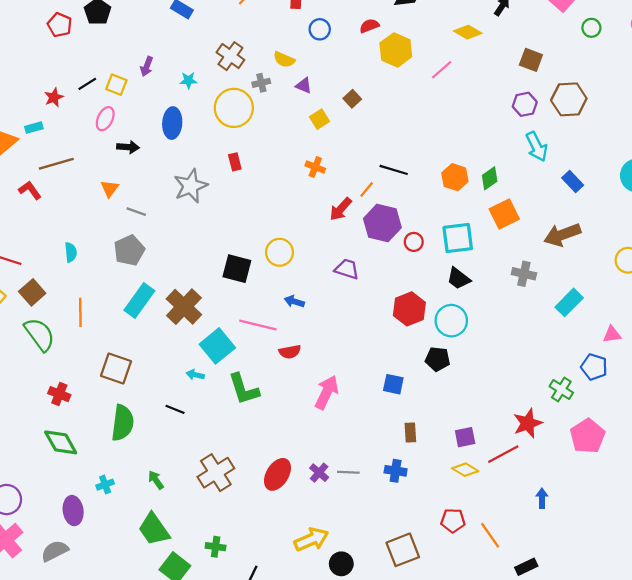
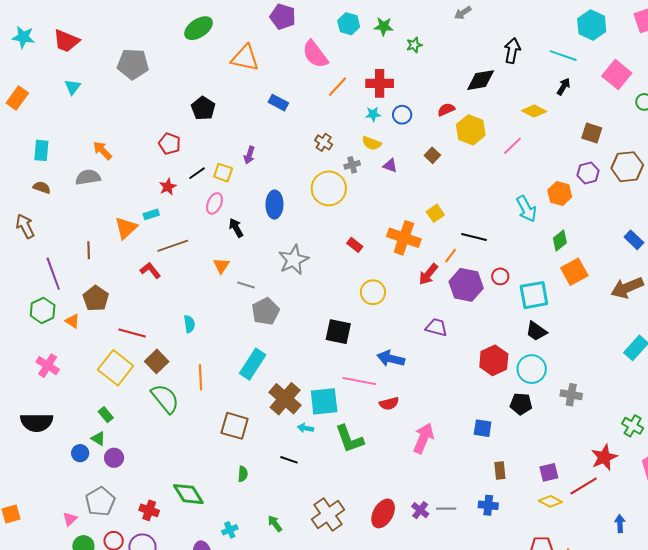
red pentagon: (60, 25) -> (170, 144), moved
brown cross: (230, 56) -> (324, 142), size x0.7
cyan star: (188, 80) -> (373, 114), moved
brown square: (352, 99) -> (432, 155), moved
yellow square: (320, 119) -> (435, 213), moved
black arrow: (128, 147) -> (236, 228), turned -120
cyan arrow: (537, 147) -> (526, 209), moved
red rectangle: (235, 162) -> (355, 245), moved, turned -35
orange cross: (315, 167) -> (404, 238), size x1.8
orange hexagon: (455, 177) -> (560, 193), moved
red circle: (414, 242) -> (500, 276), moved
gray pentagon: (129, 250) -> (266, 311), moved
yellow circle: (279, 252) -> (373, 292), moved
gray cross: (524, 274) -> (571, 395), moved
blue arrow: (294, 302) -> (391, 359), size x1.5
brown cross: (184, 307) -> (285, 399), moved
cyan square: (217, 346) -> (324, 401), turned 36
red cross: (59, 394) -> (149, 510), moved
green semicircle: (123, 423) -> (243, 474), size x0.5

